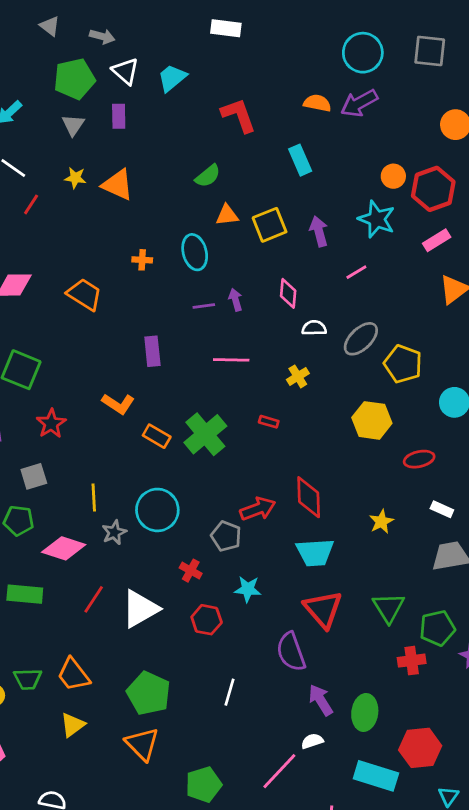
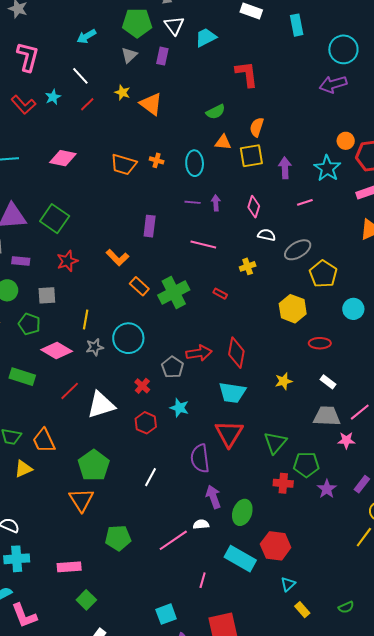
orange semicircle: (317, 103) -> (257, 127), moved, turned -96
cyan rectangle: (300, 160) -> (297, 25), moved
orange trapezoid: (84, 294) -> (124, 164), moved, turned 152
yellow triangle: (73, 725) -> (23, 469), moved

